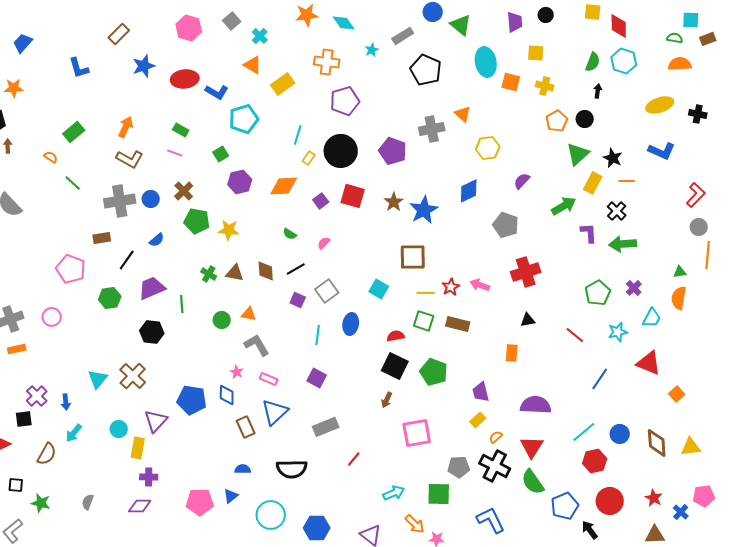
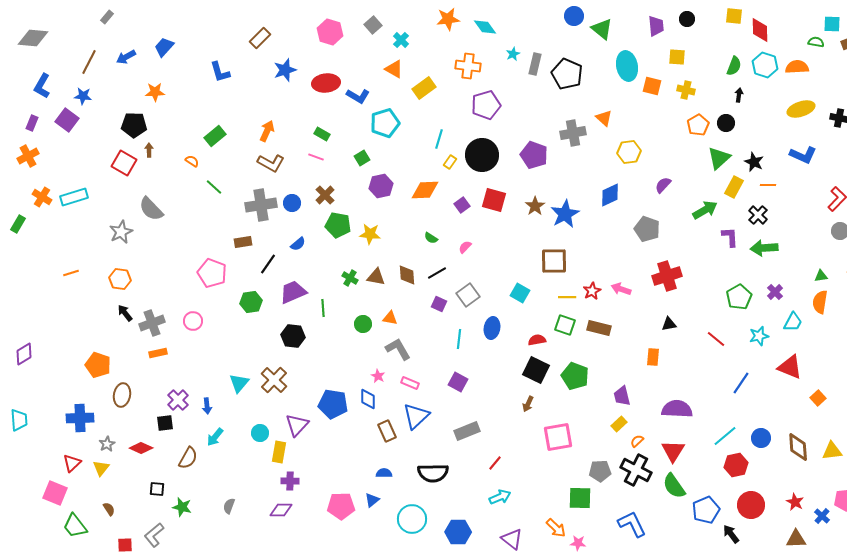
gray rectangle: (403, 36) -> (535, 64), moved, turned -45
orange semicircle: (680, 64) -> (797, 67), moved
cyan arrow: (394, 493) -> (500, 497), moved

